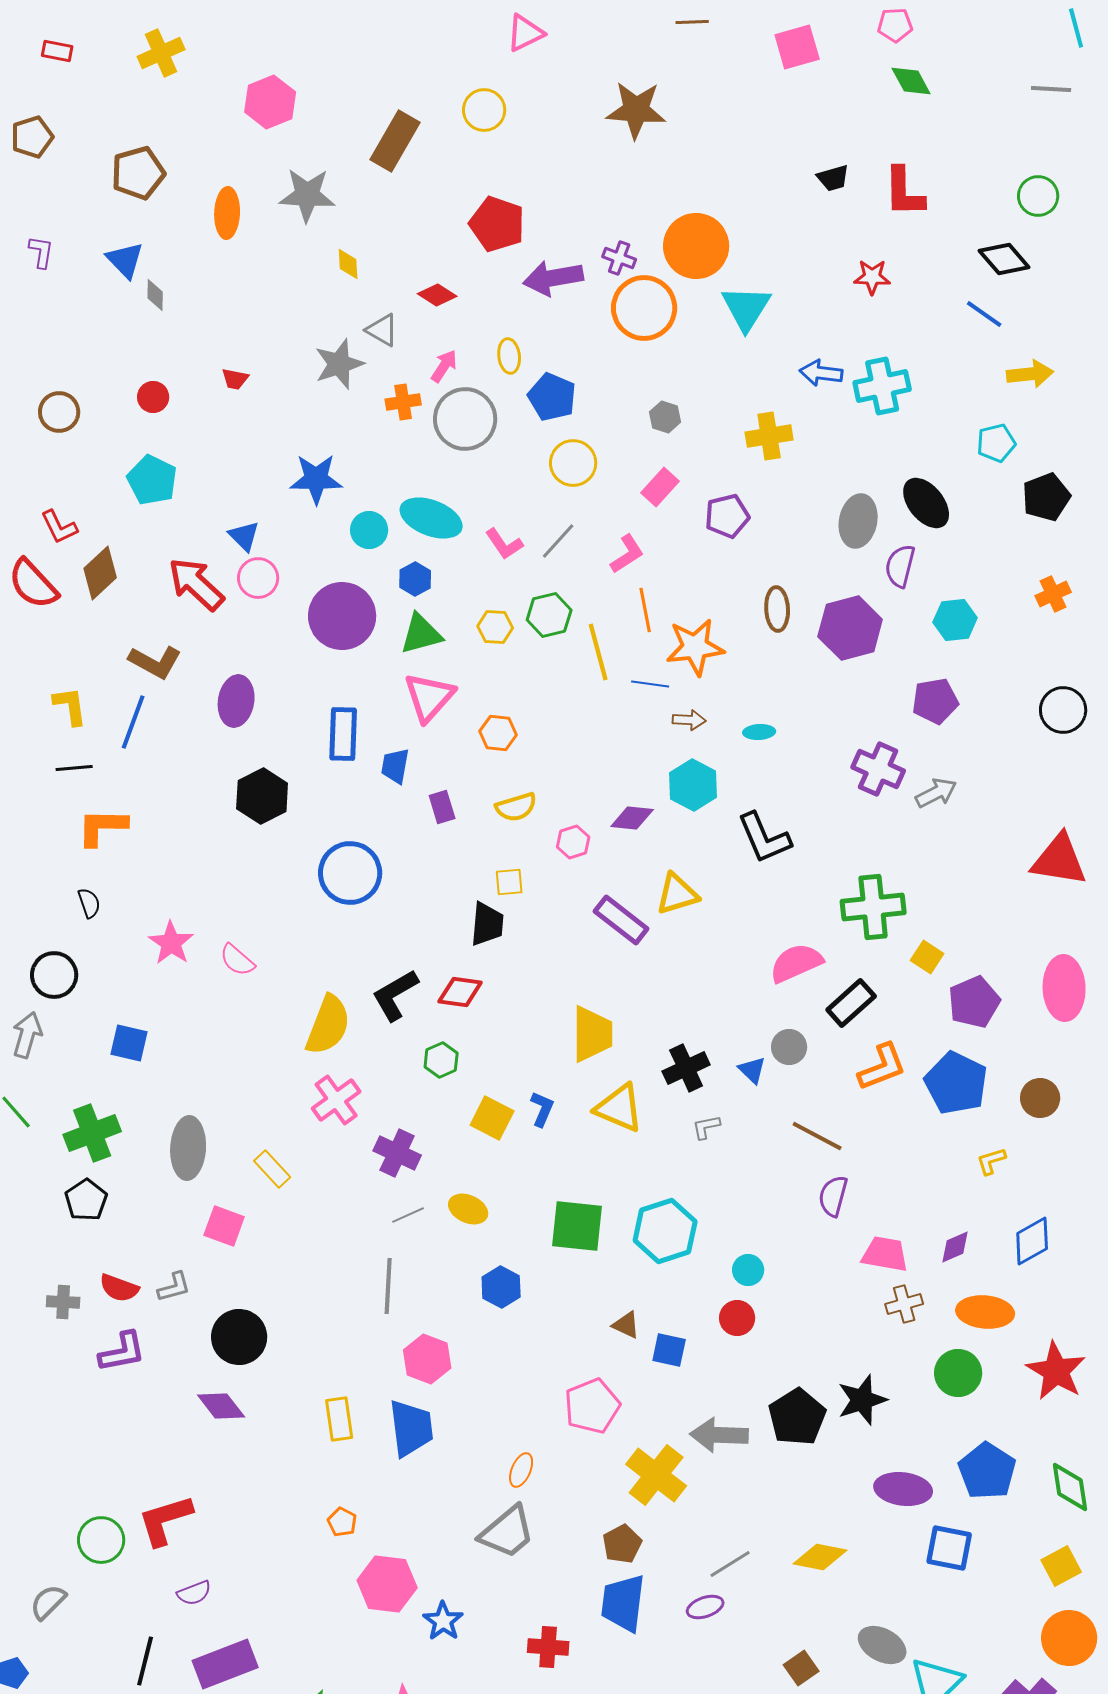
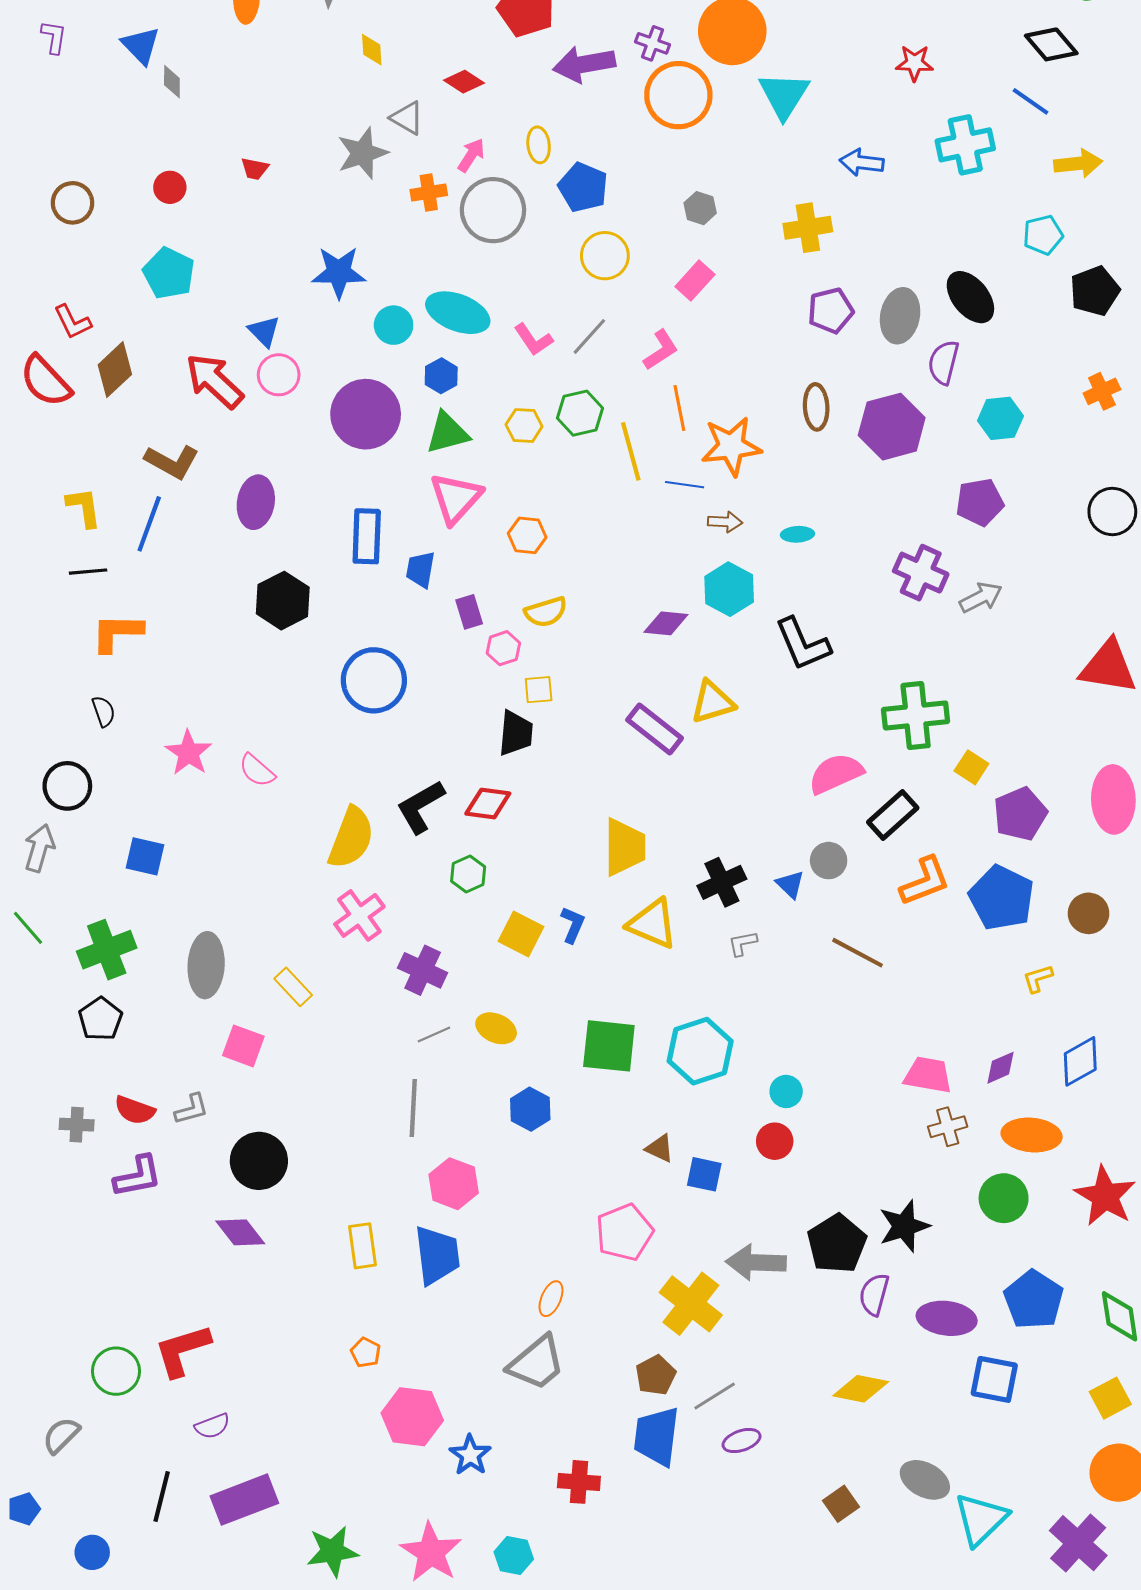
cyan cross: (882, 386) -> (965, 145), moved
purple pentagon: (727, 516) -> (831, 311), moved
pink hexagon: (573, 842) -> (503, 648), moved
purple semicircle: (833, 1196) -> (874, 1294), moved
gray line: (730, 1564) -> (715, 1396), moved

